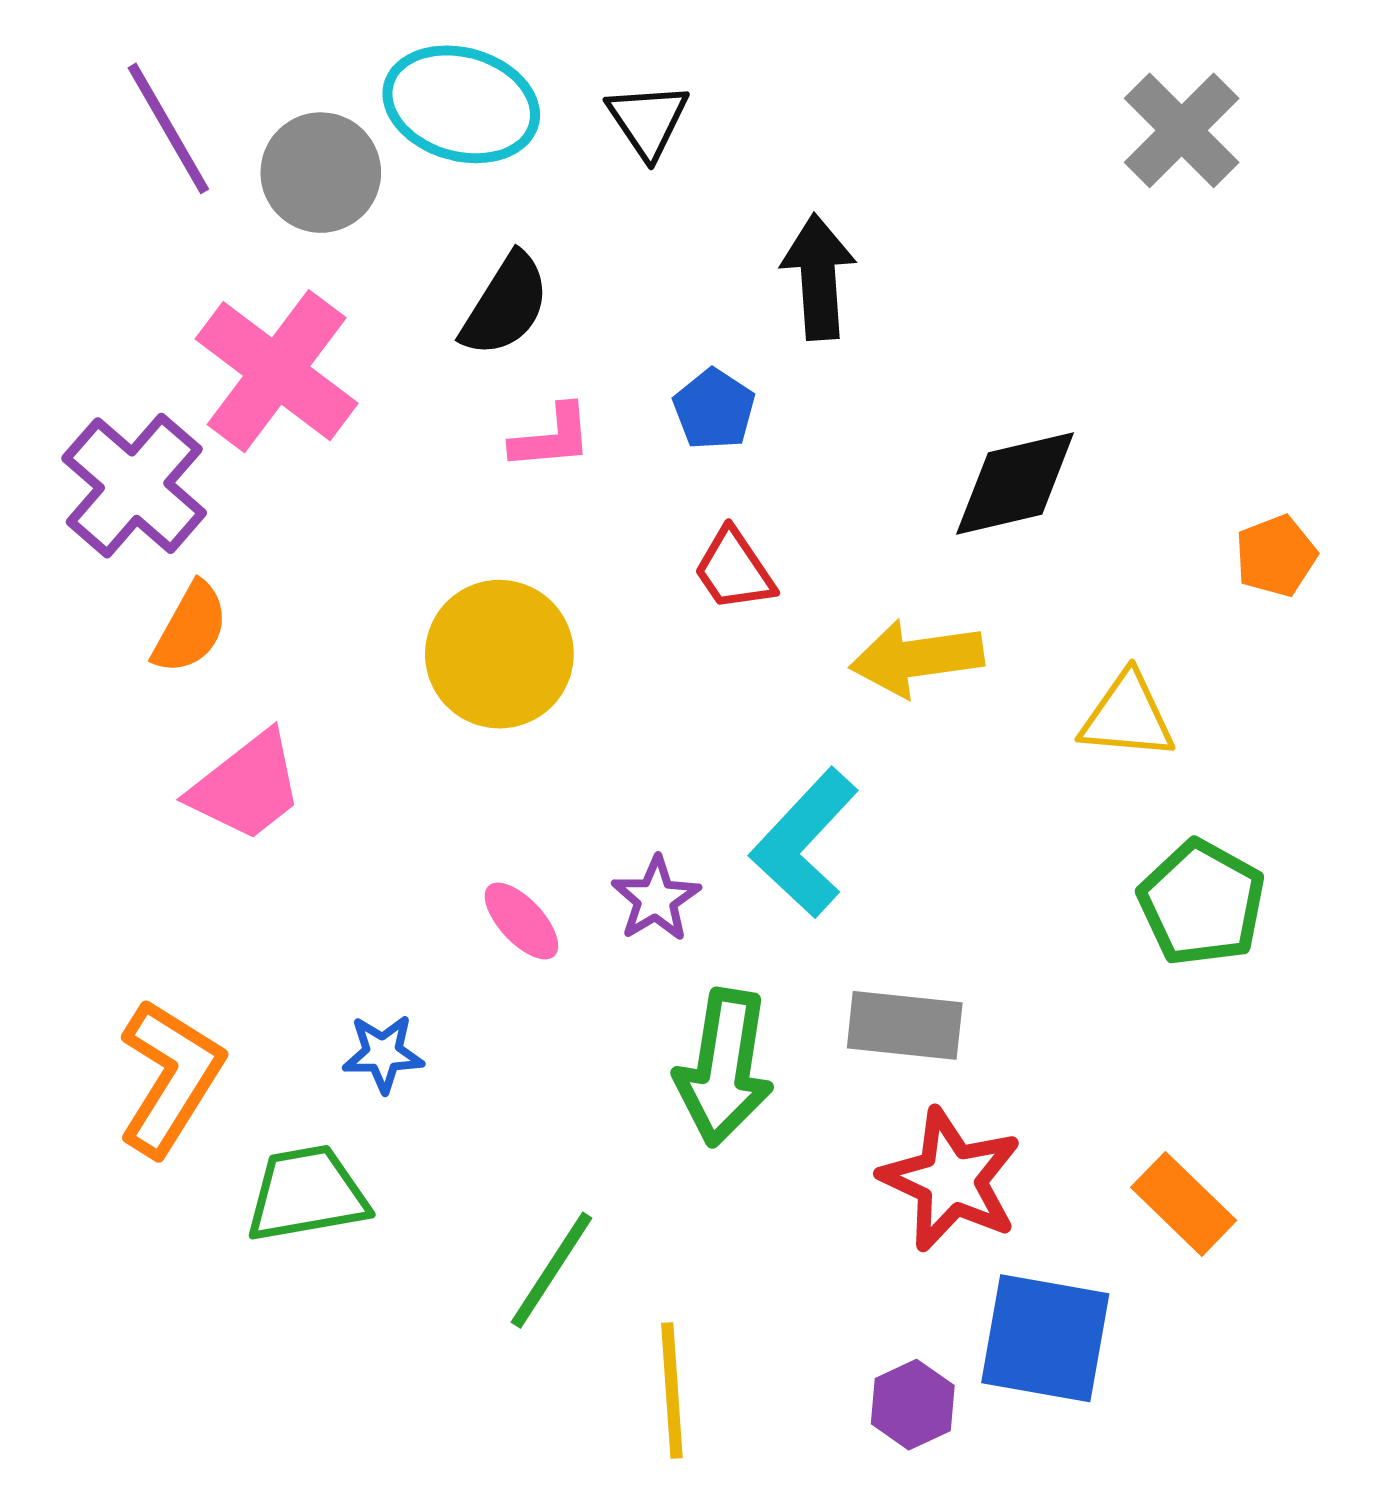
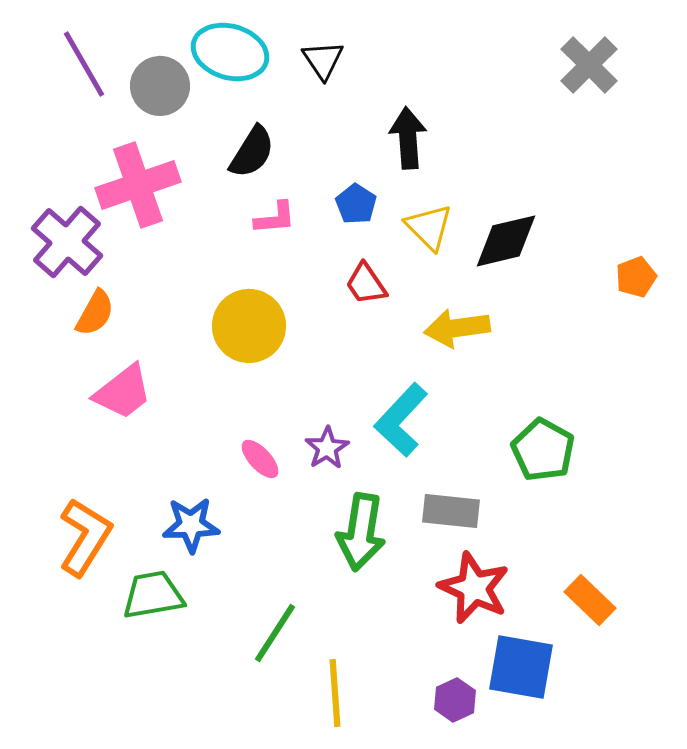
pink cross: (277, 371) -> (138, 185), turned 34
yellow triangle: (1127, 716) -> (429, 227), moved, turned 40
green pentagon: (1202, 903) -> (543, 450), moved
blue star: (383, 1053) -> (191, 525), size x1.4

